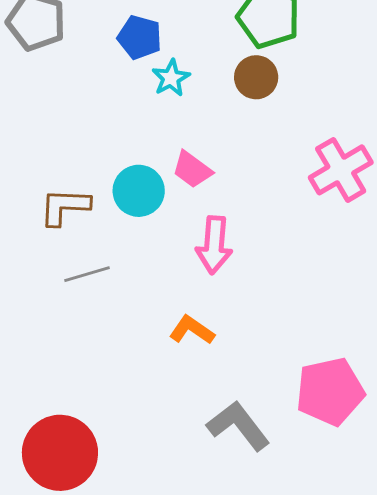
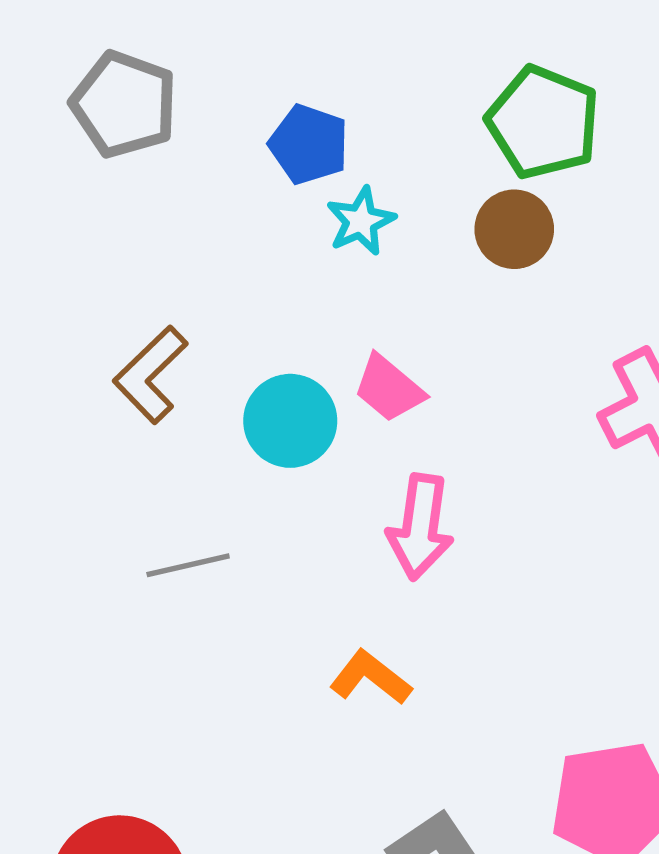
brown L-shape: (65, 207) -> (150, 375), moved, turned -50

